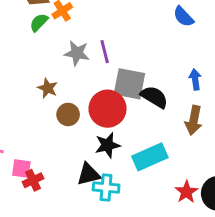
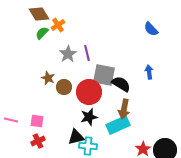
blue semicircle: (183, 17) -> (151, 29), moved
gray star: (77, 53) -> (68, 54), turned 30
brown circle: (68, 114) -> (64, 87), moved
brown arrow: (194, 120) -> (124, 109), moved
pink square: (21, 169) -> (37, 121), moved

